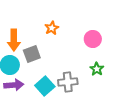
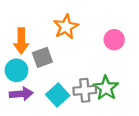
orange star: (52, 28) -> (66, 27), size x1.5
green star: (97, 69) -> (106, 88), moved, size x1.5

